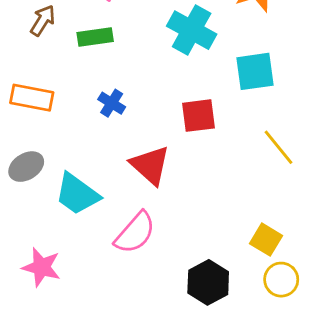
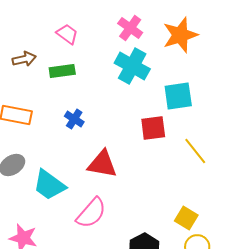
brown arrow: (43, 20) -> (24, 59), turned 45
red square: (199, 116) -> (153, 128), moved
red triangle: (150, 165) -> (102, 164), turned -32

